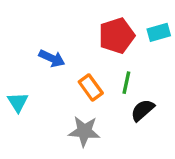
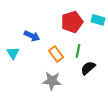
cyan rectangle: (159, 32) -> (98, 20), turned 32
cyan triangle: (18, 102) -> (13, 53), moved

